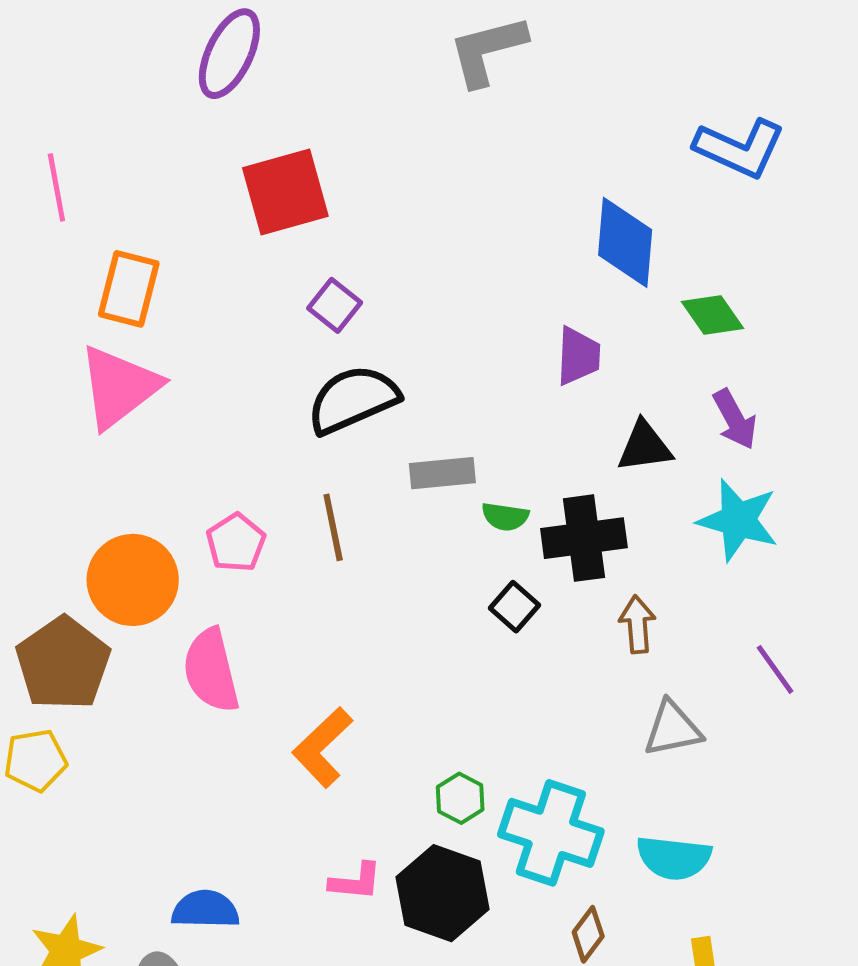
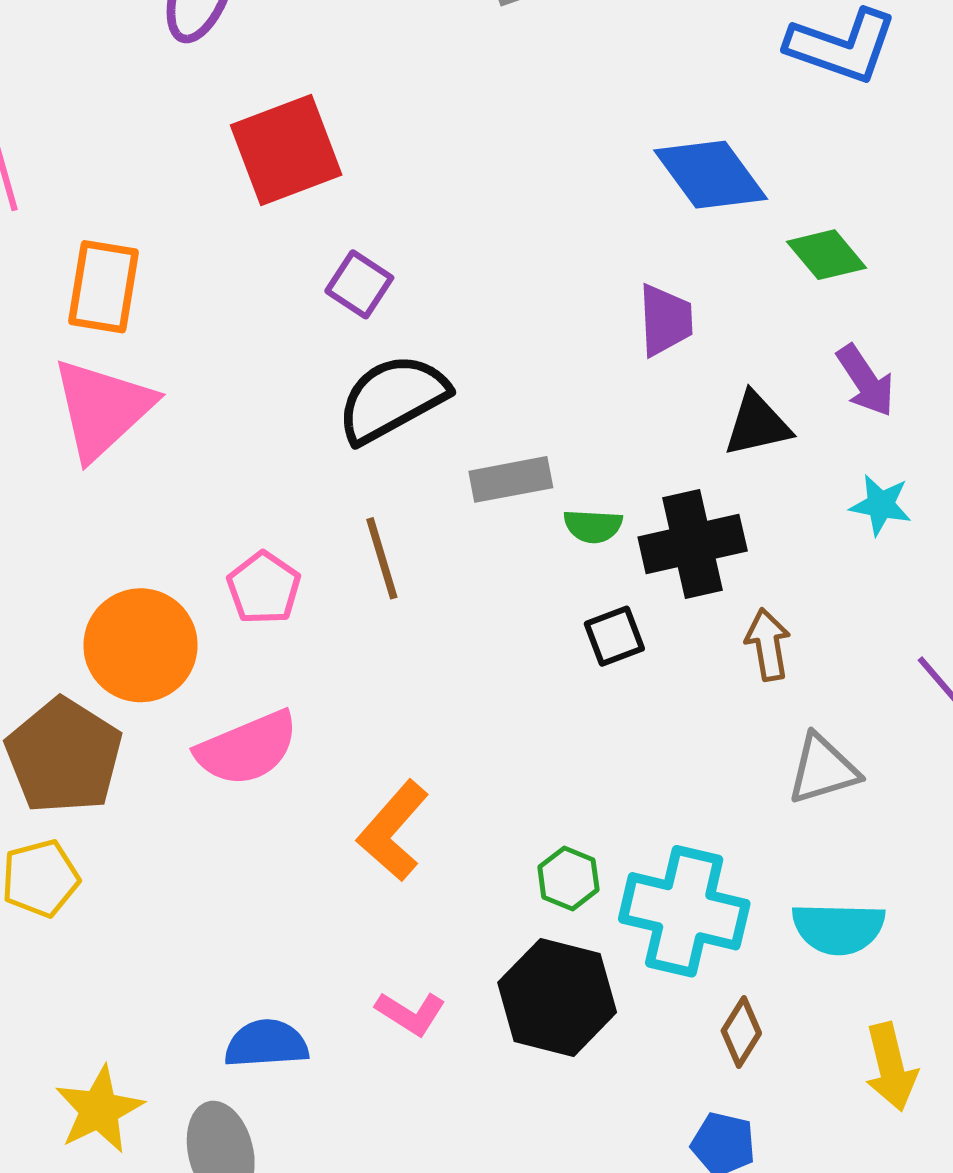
blue diamond: (625, 242) -> (711, 175), turned -36
cyan star: (738, 520) -> (881, 505), size x0.6
black square: (515, 607) -> (614, 636), turned 33
pink semicircle: (211, 671) -> (247, 748), turned -94
pink L-shape: (356, 882) -> (411, 1013), moved, turned 32

